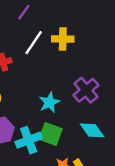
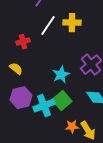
green square: (51, 134) -> (62, 101), turned 30

